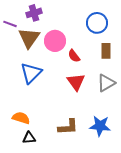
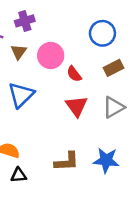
brown triangle: (29, 38) -> (19, 52), size x0.6
brown rectangle: (106, 51) -> (114, 68), turned 63

